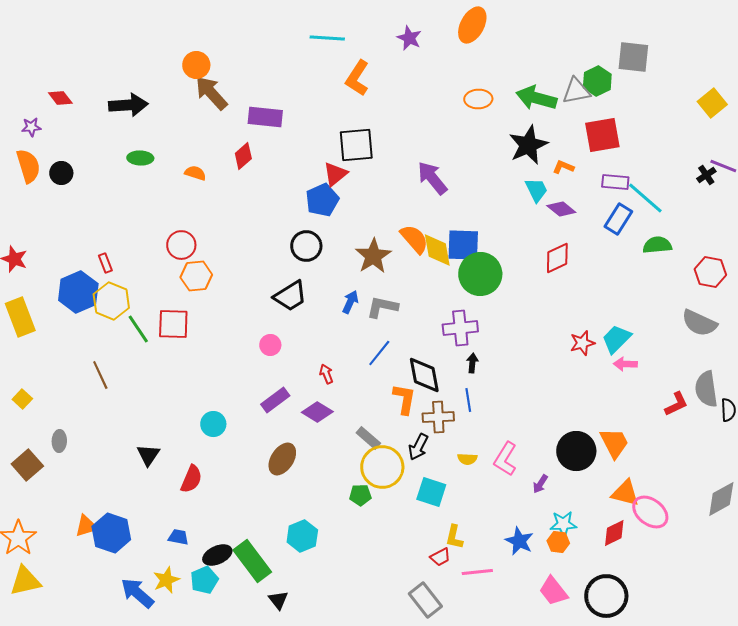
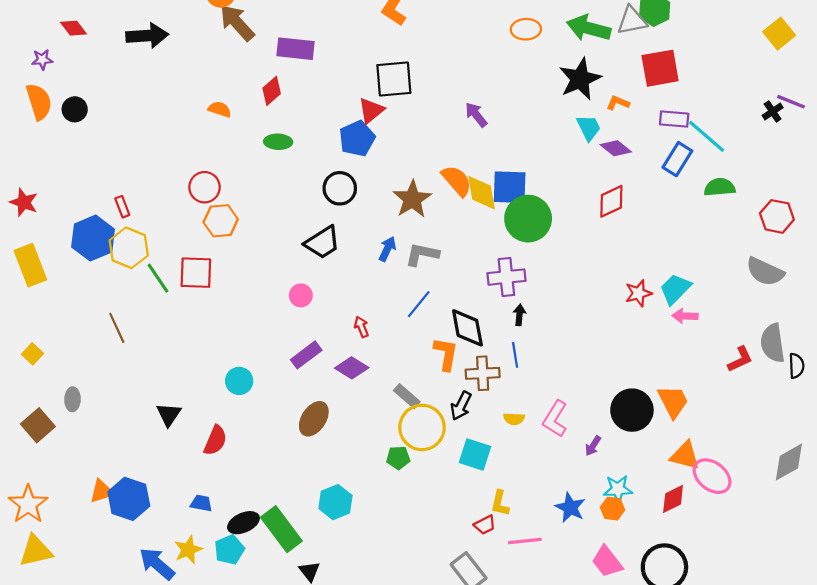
green ellipse: (140, 158) -> (278, 142), moved
purple arrow: (432, 178) -> (476, 115), size x0.7

